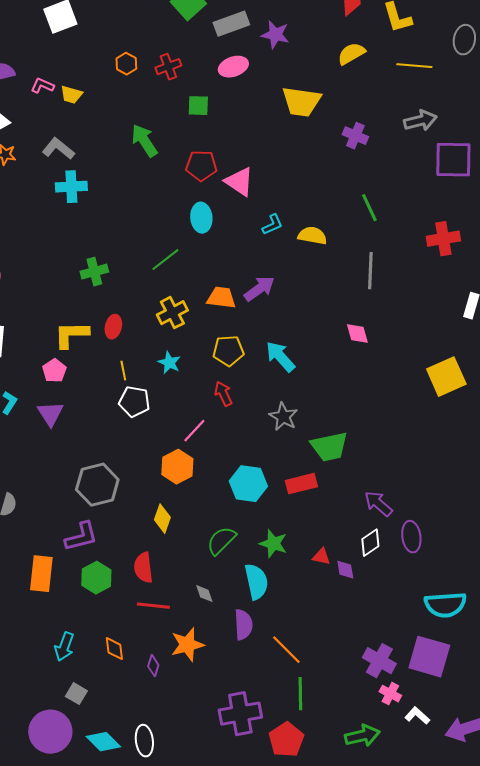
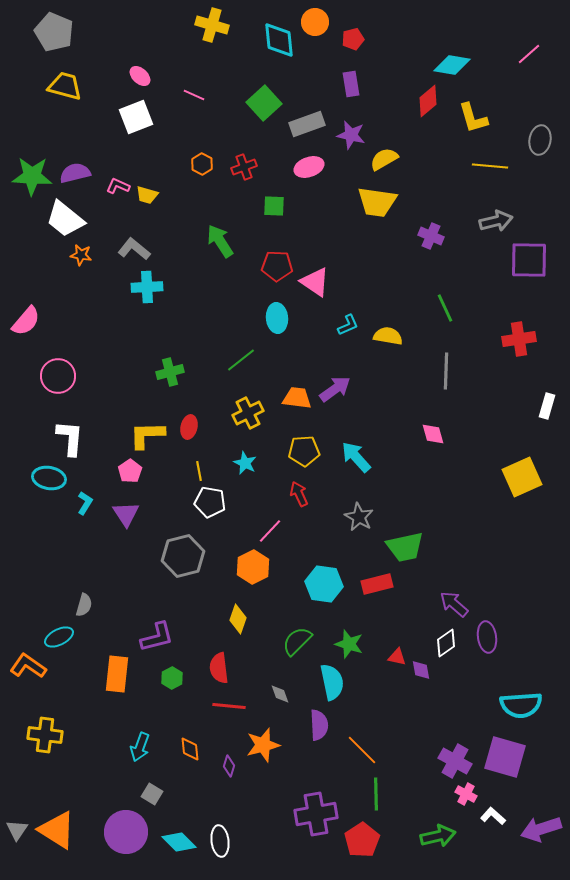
yellow semicircle: (351, 54) -> (384, 159), moved
gray hexagon: (97, 485) -> (183, 556), moved
green hexagon: (96, 578) -> (172, 678), size x0.7

